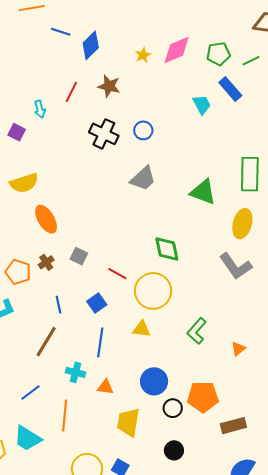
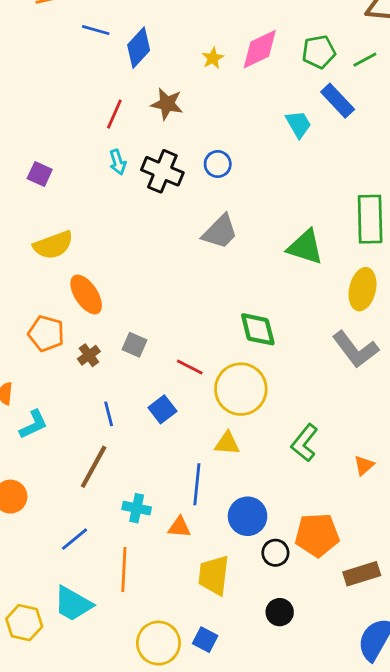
cyan arrow: (40, 109) -> (118, 162), moved
orange pentagon: (18, 272) -> (46, 333), moved
blue line: (100, 342) -> (197, 484), moved

